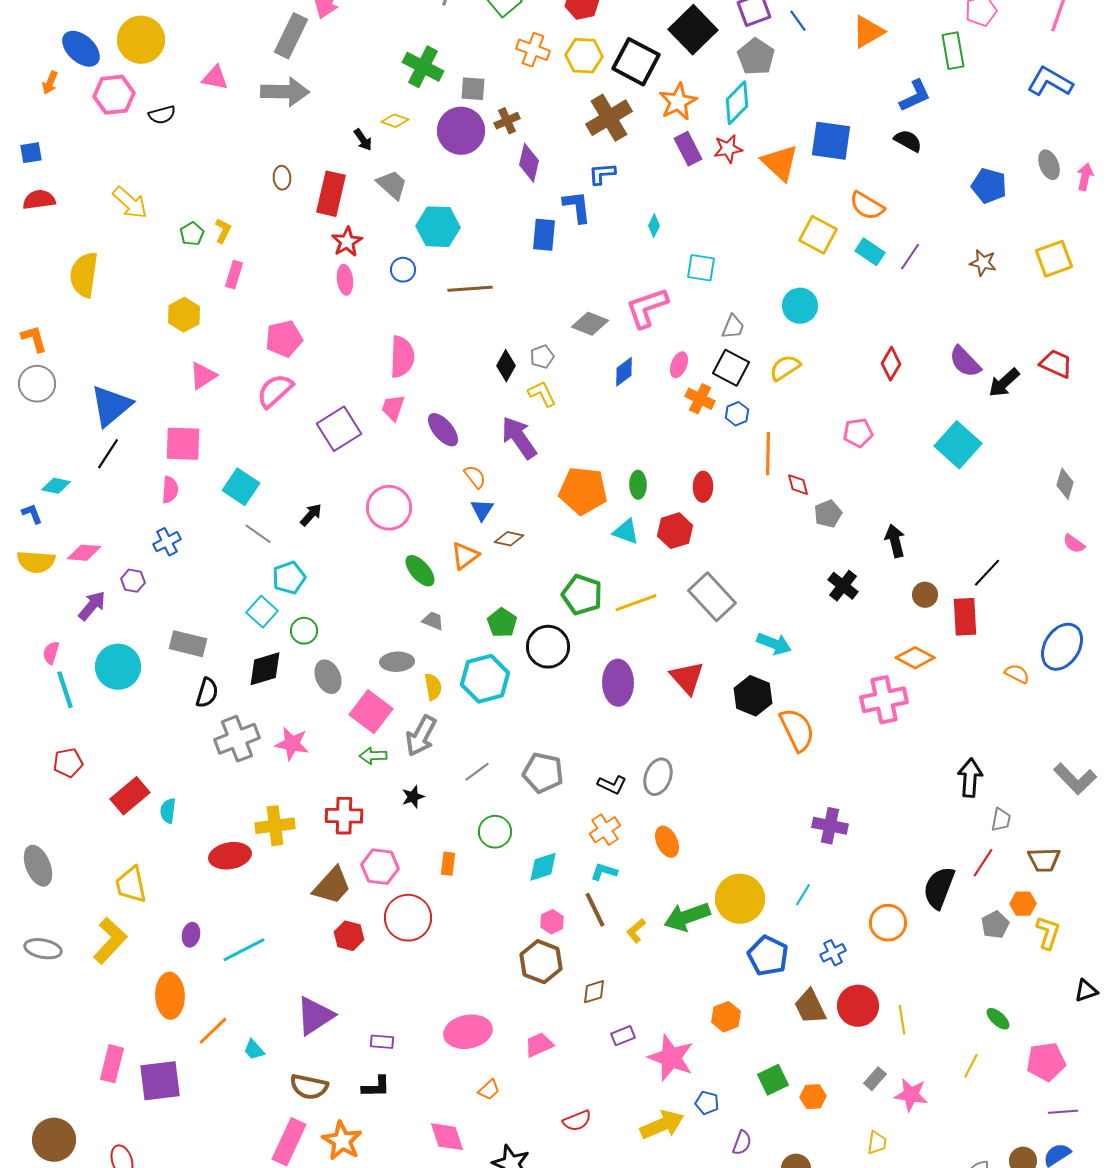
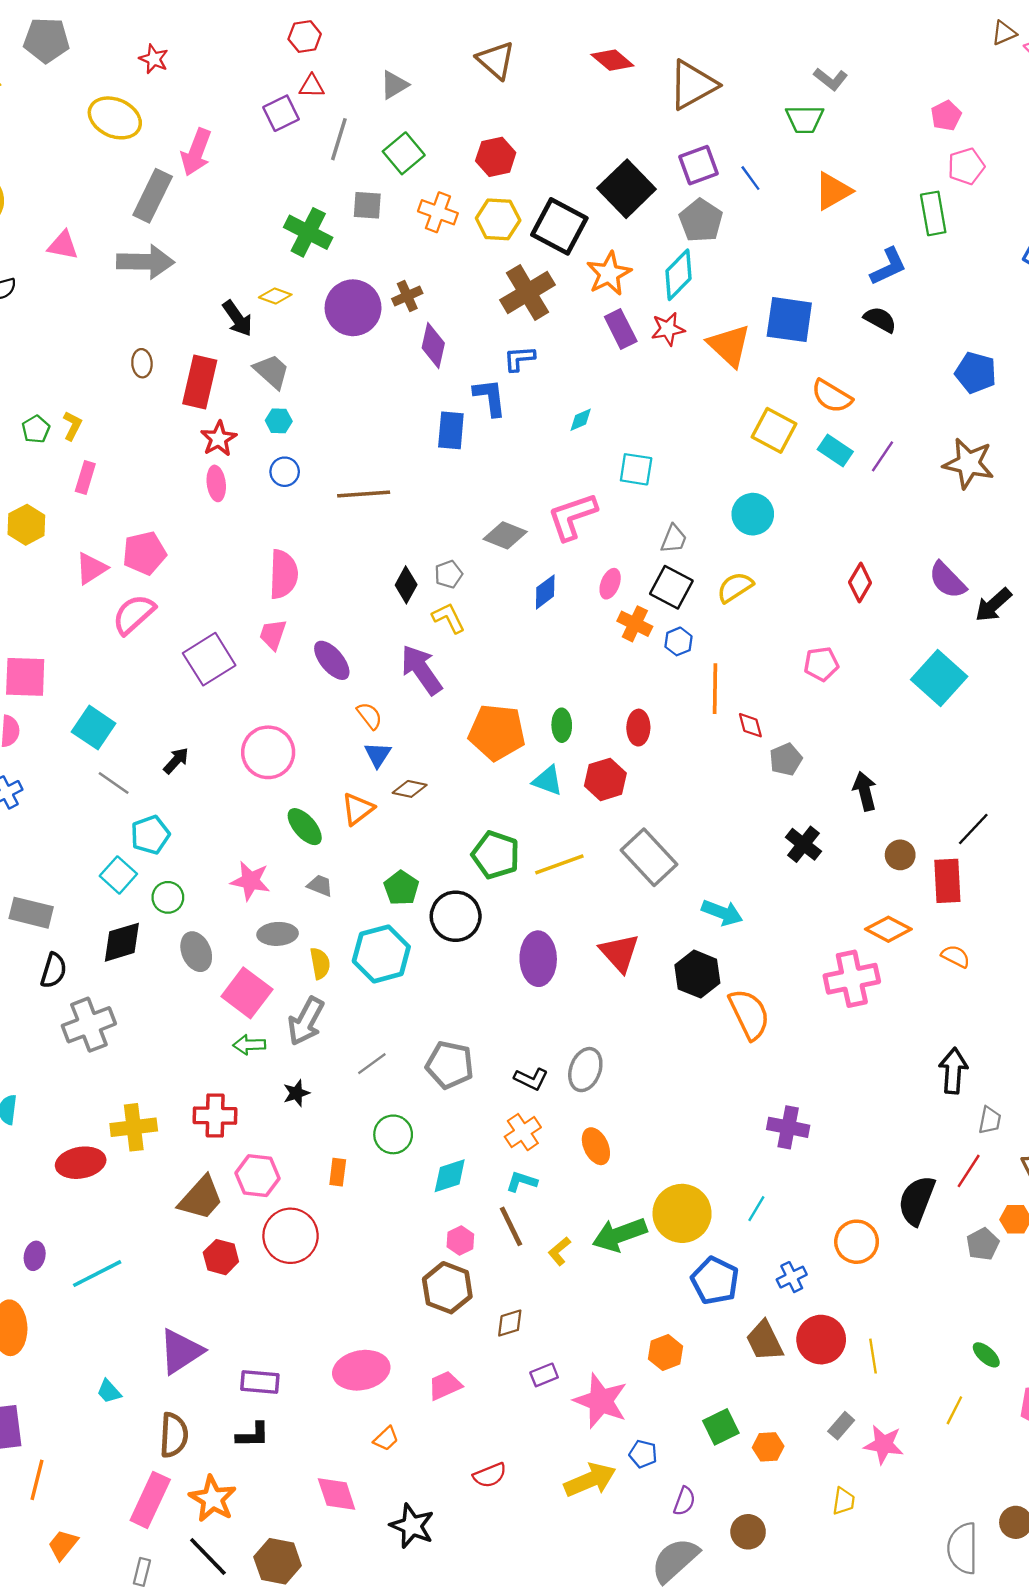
gray square: (473, 89) -> (367, 205), moved
black arrow: (363, 140) -> (237, 318), size x1.4
cyan diamond: (654, 226) -> (581, 420), turned 40
cyan hexagon: (438, 227) -> (279, 421), moved, size x0.5
brown star: (983, 263) -> (969, 463), size x1.6
pink triangle: (203, 376) -> (91, 568), moved
orange semicircle: (1017, 674) -> (956, 956), moved
pink star: (292, 744) -> (250, 881), moved
orange line: (213, 1031) -> (37, 1480), moved, turned -32
purple rectangle: (382, 1042) -> (260, 1382), size x1.4
brown semicircle: (309, 1087) -> (174, 1435), turned -99

